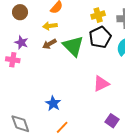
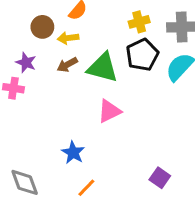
brown circle: (20, 12) -> (42, 27), moved
green triangle: (73, 46) -> (103, 68), turned -30
pink triangle: (101, 84) -> (109, 111), moved

